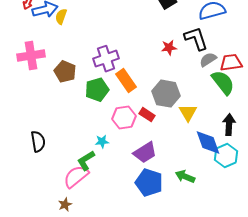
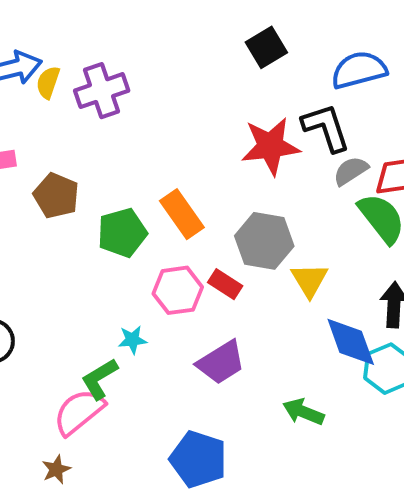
red star: (169, 48) -> (270, 146), size x1.8
purple cross: (106, 59) -> (102, 91), moved
blue pentagon: (149, 183) -> (198, 459), moved

